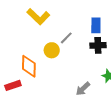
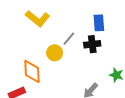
black cross: (98, 45) -> (92, 44), moved

